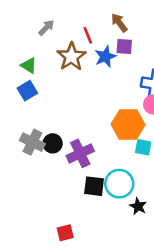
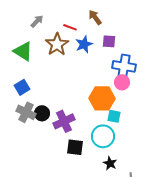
red line: (88, 35) -> (70, 27), turned -48
purple square: (124, 47) -> (109, 41), moved
green triangle: (29, 65) -> (23, 51), size x1.5
blue square: (27, 91) -> (22, 87), moved
cyan circle: (119, 184) -> (103, 136), moved

